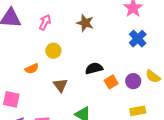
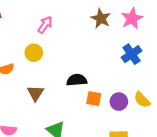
pink arrow: (45, 22) -> (45, 25), moved
brown star: (85, 23) -> (101, 18), moved
orange square: (111, 82) -> (94, 99), turned 32

